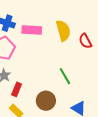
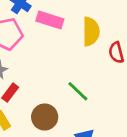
green line: (65, 76) -> (78, 91), turned -30

